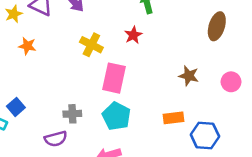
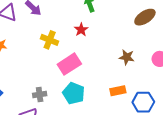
brown ellipse: (217, 26) -> (145, 17), turned 45
pink rectangle: (114, 78) -> (69, 64), turned 50

